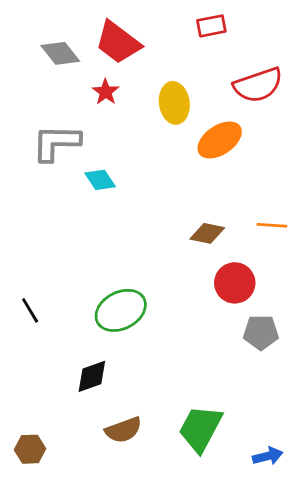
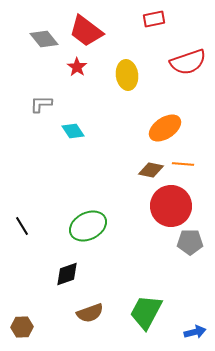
orange ellipse: (220, 140) -> (165, 128), moved
gray L-shape: (56, 143) -> (41, 104), size x0.6
orange line: (272, 225) -> (183, 164), moved
red circle: (235, 283) -> (171, 206), size x1.4

